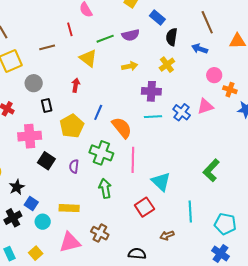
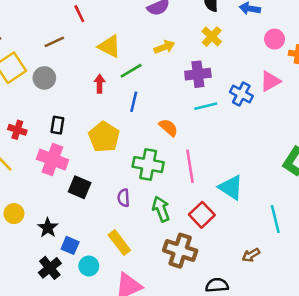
green line: (105, 39) -> (131, 71), moved
gray circle: (34, 83) -> (44, 78), moved
black rectangle: (47, 106) -> (57, 125), moved, turned 32
blue line: (98, 112) -> (134, 102), moved
orange semicircle: (122, 128) -> (168, 128), size x0.7
pink cross: (30, 136) -> (52, 159), turned 35
purple semicircle: (74, 166) -> (124, 198), moved
red square: (144, 207) -> (202, 215), moved
yellow rectangle: (69, 208) -> (119, 243), turned 60
brown cross: (100, 233) -> (180, 251), moved, size x1.4

